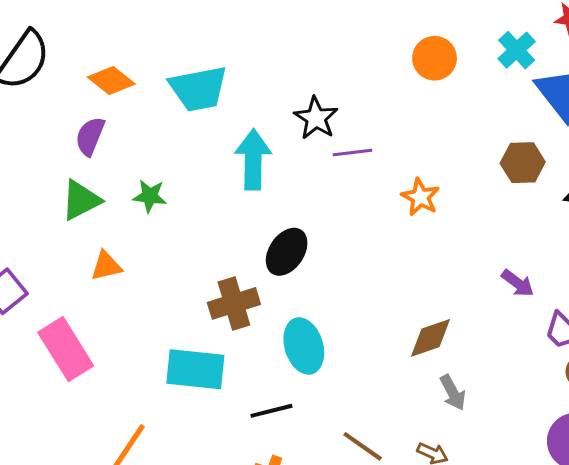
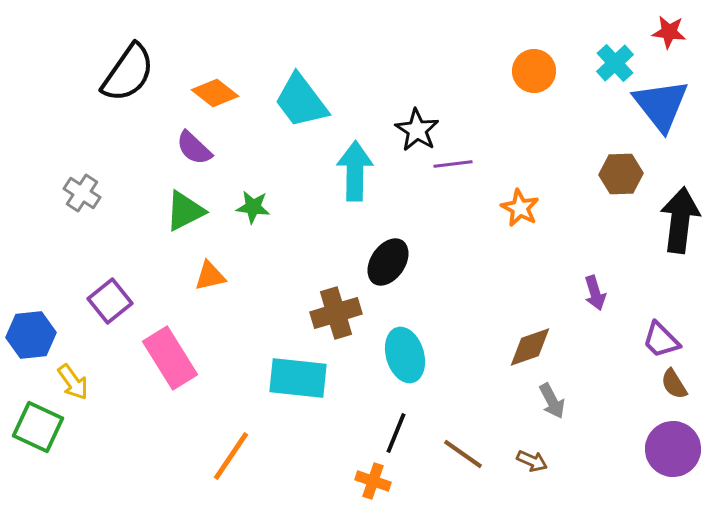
cyan trapezoid: (198, 89) -> (301, 101), turned 64
purple semicircle: (90, 136) -> (194, 148), turned -69
purple arrow: (518, 283) -> (595, 293), moved, turned 36
black line: (271, 411) -> (396, 433), moved, turned -54

